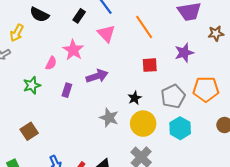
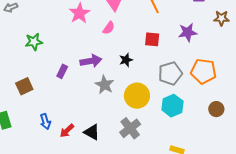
pink semicircle: (51, 63) -> (109, 28), moved
purple arrow: (97, 76) -> (91, 61), moved
purple rectangle: (67, 90) -> (62, 71), moved
black star: (135, 98) -> (126, 60), moved

